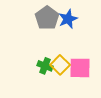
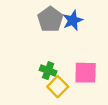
yellow square: (60, 65) -> (58, 87), moved

